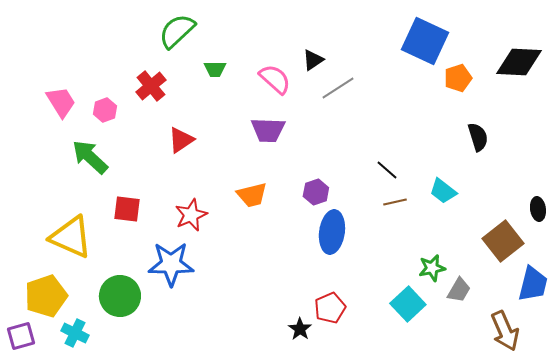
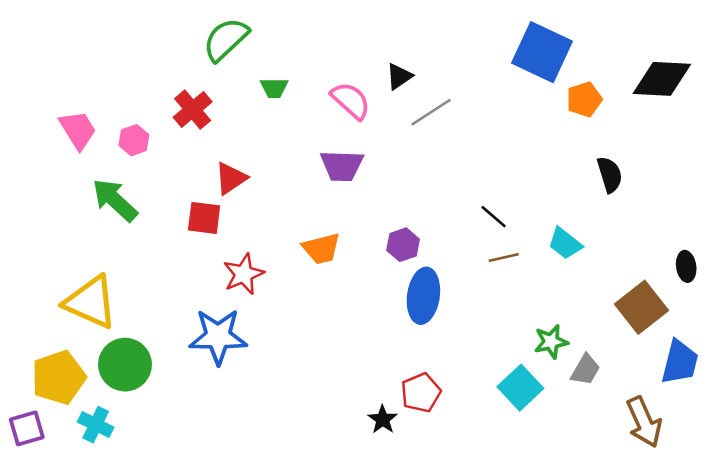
red square: (127, 209) -> (204, 218), moved
green circle: (120, 296) -> (125, 365), moved

